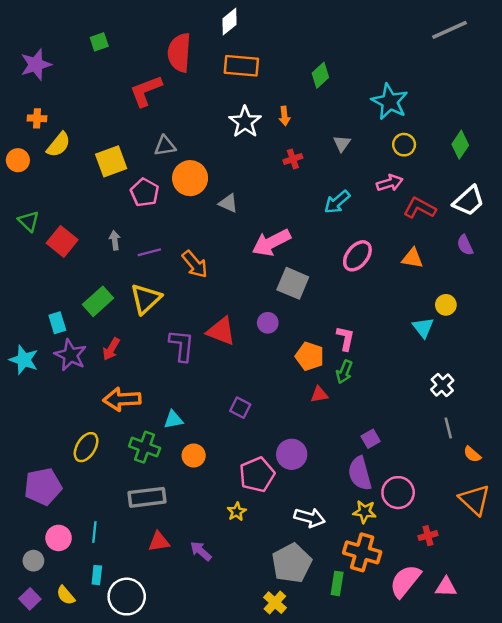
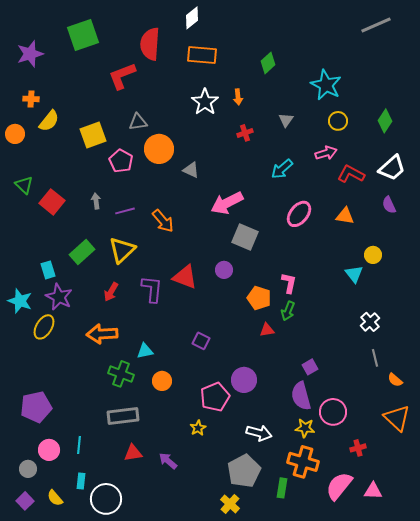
green square: (99, 42) -> (83, 35), size x2.0
red arrow: (111, 349) -> (111, 292), moved
yellow ellipse: (86, 447) -> (44, 327), moved

